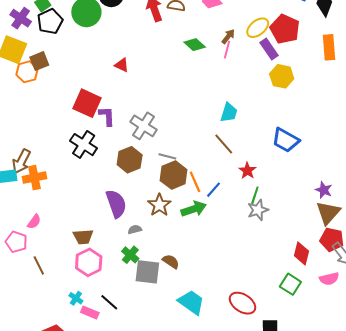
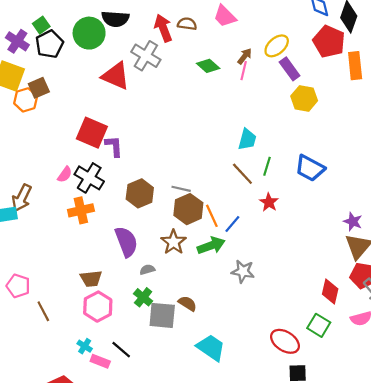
red pentagon: (285, 29) -> (329, 41), moved
red triangle: (122, 65) -> (116, 76), moved, size x1.8
gray cross: (143, 126) -> (146, 56), moved
orange cross: (34, 178) -> (81, 210), moved
green line: (255, 195) -> (267, 166), moved
gray star: (258, 210) -> (243, 271), moved, turned 30
pink semicircle: (34, 222) -> (65, 174), moved
red ellipse: (242, 303) -> (285, 341), moved

